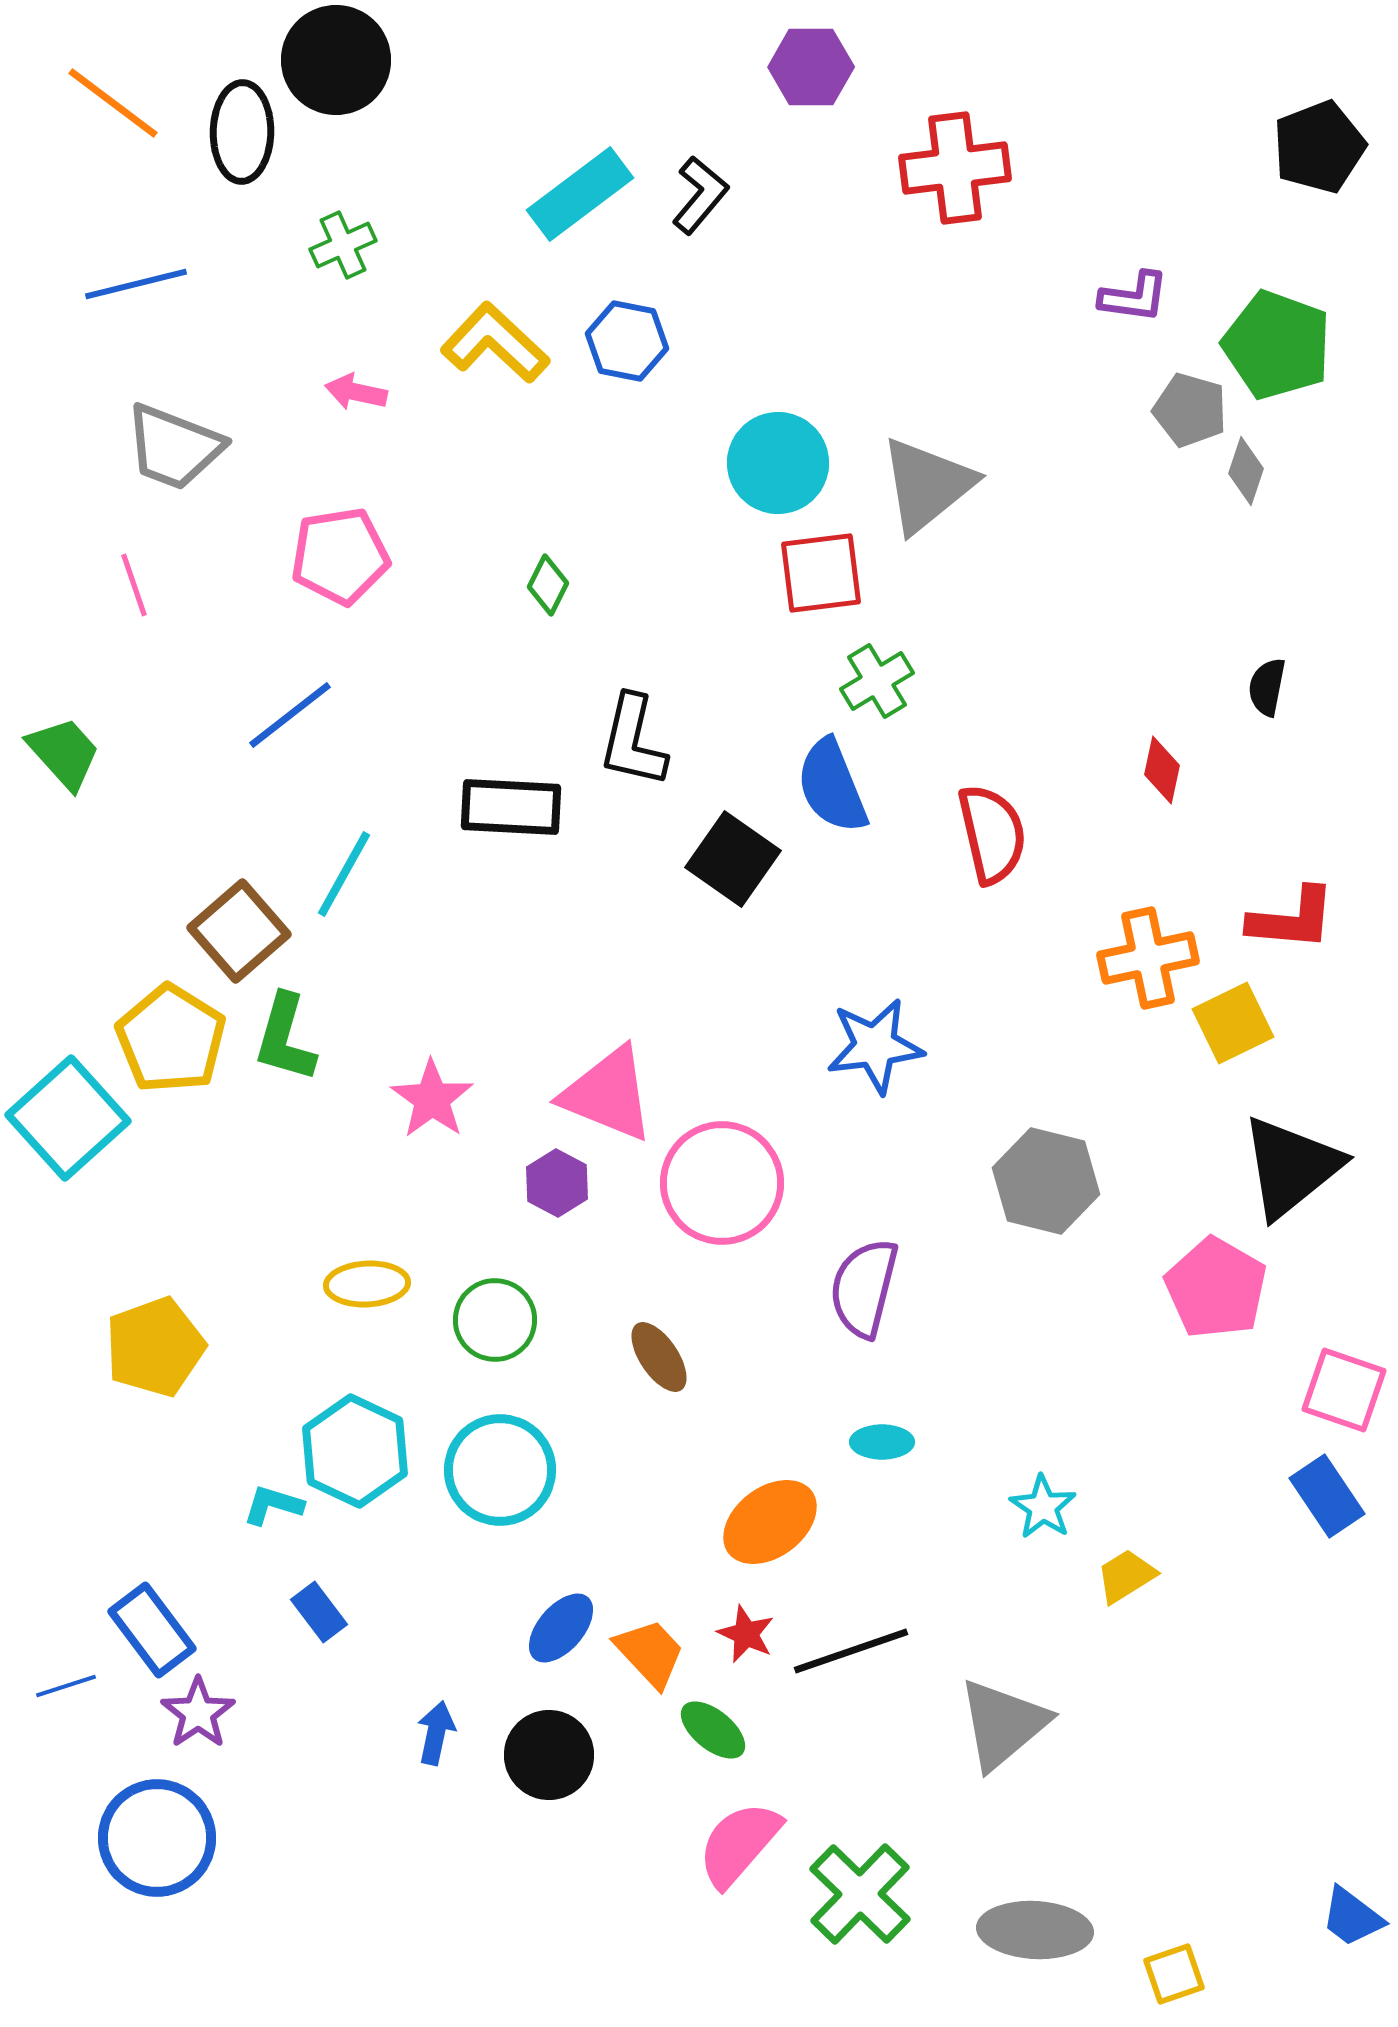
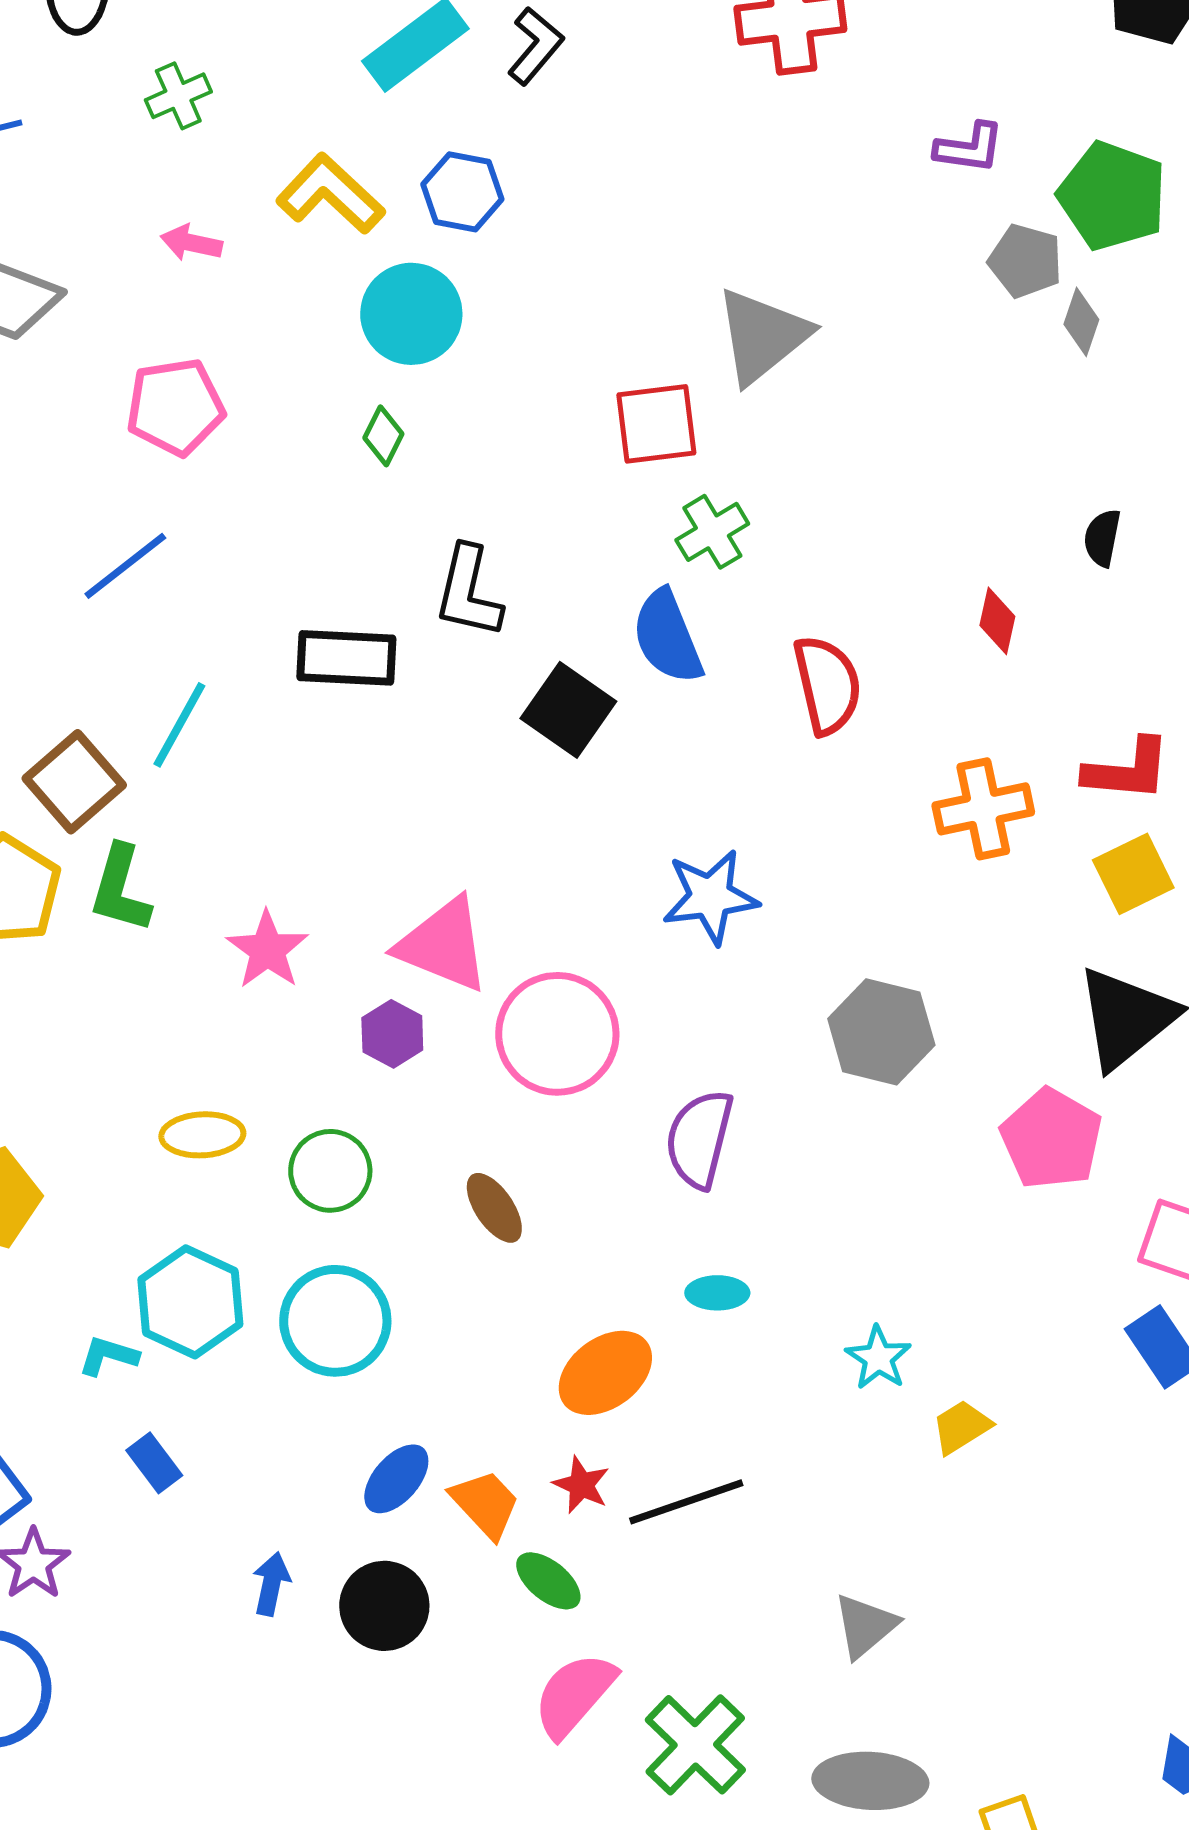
cyan circle: (778, 463) -> (411, 314), moved
yellow square: (1233, 1023) -> (1133, 874), moved
gray triangle: (1003, 1724) -> (865, 1626), moved, size x0.7

